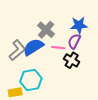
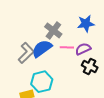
purple semicircle: (74, 41) -> (83, 49), moved, turned 42
black cross: (72, 60) -> (90, 66), moved

